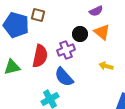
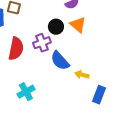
yellow arrow: (106, 66) -> (82, 75), moved
blue semicircle: (64, 77) -> (60, 61), moved

